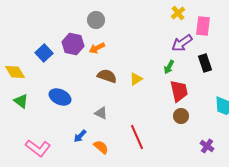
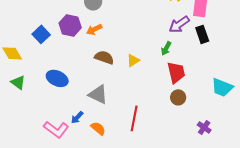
black rectangle: (205, 63) -> (202, 34), moved
gray triangle: (101, 113) -> (98, 94), size x1.5
red line: (137, 137) -> (134, 118), turned 35
pink L-shape: (38, 148) -> (56, 129), moved

